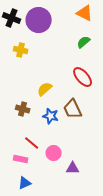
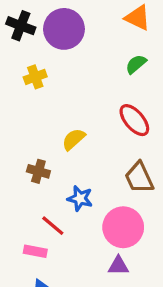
yellow cross: (21, 50) -> (35, 77), turned -32
brown trapezoid: (73, 109) -> (139, 178), moved
blue star: (51, 116) -> (80, 198), moved
pink circle: (54, 153) -> (123, 227), moved, size x1.6

